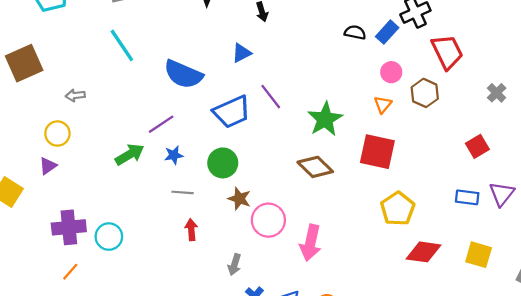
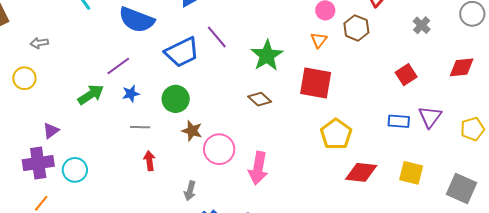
purple triangle: (48, 166) -> (51, 131), moved
brown diamond: (315, 167) -> (260, 99), size x0.7

